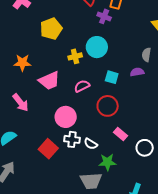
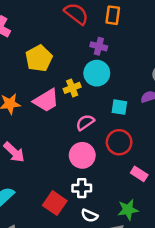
purple cross: (104, 16) -> (99, 46), moved
pink trapezoid: (49, 81) -> (46, 100), moved
pink circle: (66, 117) -> (82, 155), moved
white semicircle: (91, 144) -> (89, 216), moved

